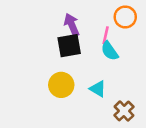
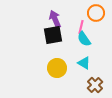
yellow circle: (61, 85) -> (57, 68), moved
cyan triangle: (98, 89) -> (84, 63), moved

